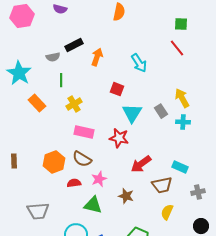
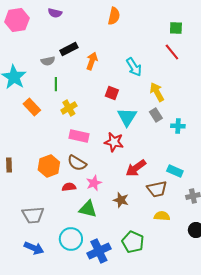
yellow arrow: (182, 98) -> (157, 92), moved
yellow semicircle: (167, 212) -> (162, 216), turned 70

